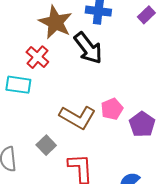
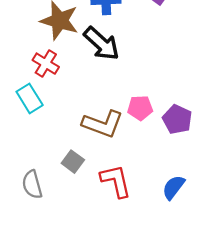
cyan rectangle: (18, 85) -> (30, 98), turned 60
pink pentagon: (112, 109) -> (140, 108), turned 30

